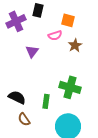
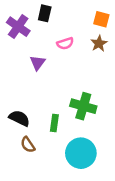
orange square: (68, 20) -> (101, 19), moved
purple cross: (16, 21) -> (18, 27), turned -30
brown star: (75, 45) -> (99, 43), moved

